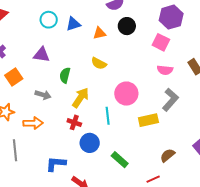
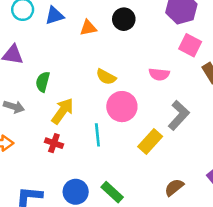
pink square: (161, 42) -> (190, 45), moved
yellow semicircle: (99, 63) -> (106, 77), moved
pink semicircle: (165, 70) -> (159, 74), moved
yellow rectangle: (148, 120) -> (150, 142), turned -36
blue circle: (90, 143) -> (76, 192), moved

